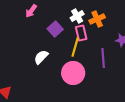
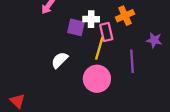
white cross: (77, 16) -> (91, 19), moved, turned 32
purple square: (55, 29) -> (76, 27), turned -35

